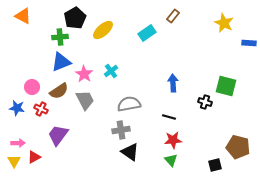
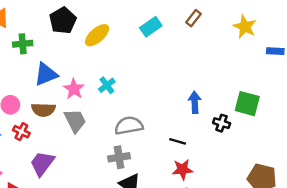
brown rectangle: (173, 16) -> (193, 18), moved
cyan rectangle: (147, 33) -> (151, 27), moved
green cross: (60, 37) -> (23, 44), moved
blue arrow: (173, 83) -> (195, 102), moved
brown semicircle: (59, 91) -> (43, 110), turned 36

